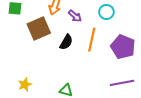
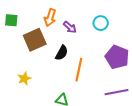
orange line: (92, 40) -> (79, 70), moved
yellow star: (25, 85) -> (24, 78), moved

